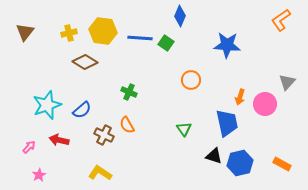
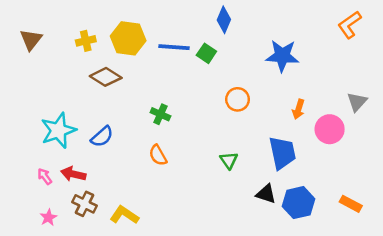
orange arrow: (240, 97) -> (298, 109), moved
brown cross: (104, 135) -> (85, 204), moved
pink arrow: (29, 147) -> (45, 176), moved, turned -80

